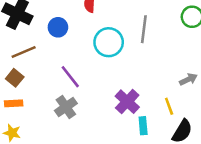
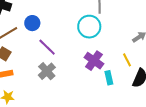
blue circle: (58, 27) -> (32, 23), moved
cyan circle: (109, 42) -> (89, 27), moved

